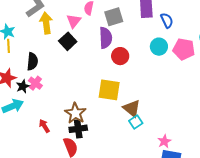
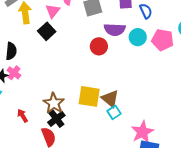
purple semicircle: (106, 38) -> (115, 30), moved, turned 95
yellow square: (109, 90) -> (89, 96), moved
black cross: (78, 129) -> (56, 119), turned -30
pink star: (164, 141) -> (142, 132), size x1.6

